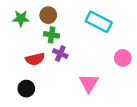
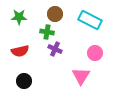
brown circle: (48, 15) -> (55, 14), moved
pink circle: (123, 58) -> (95, 53), moved
red semicircle: (35, 59) -> (20, 51), moved

